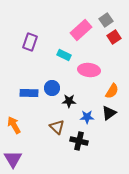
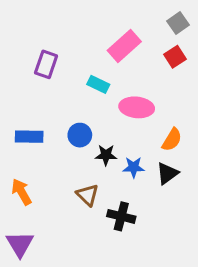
gray square: (106, 20) -> (178, 23), moved
blue rectangle: (29, 93) -> (29, 137), moved
blue star: (87, 117) -> (134, 167), moved

